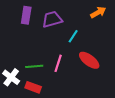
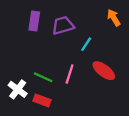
orange arrow: (98, 12) -> (114, 18), turned -91
green line: (34, 66) -> (43, 77), turned 30

